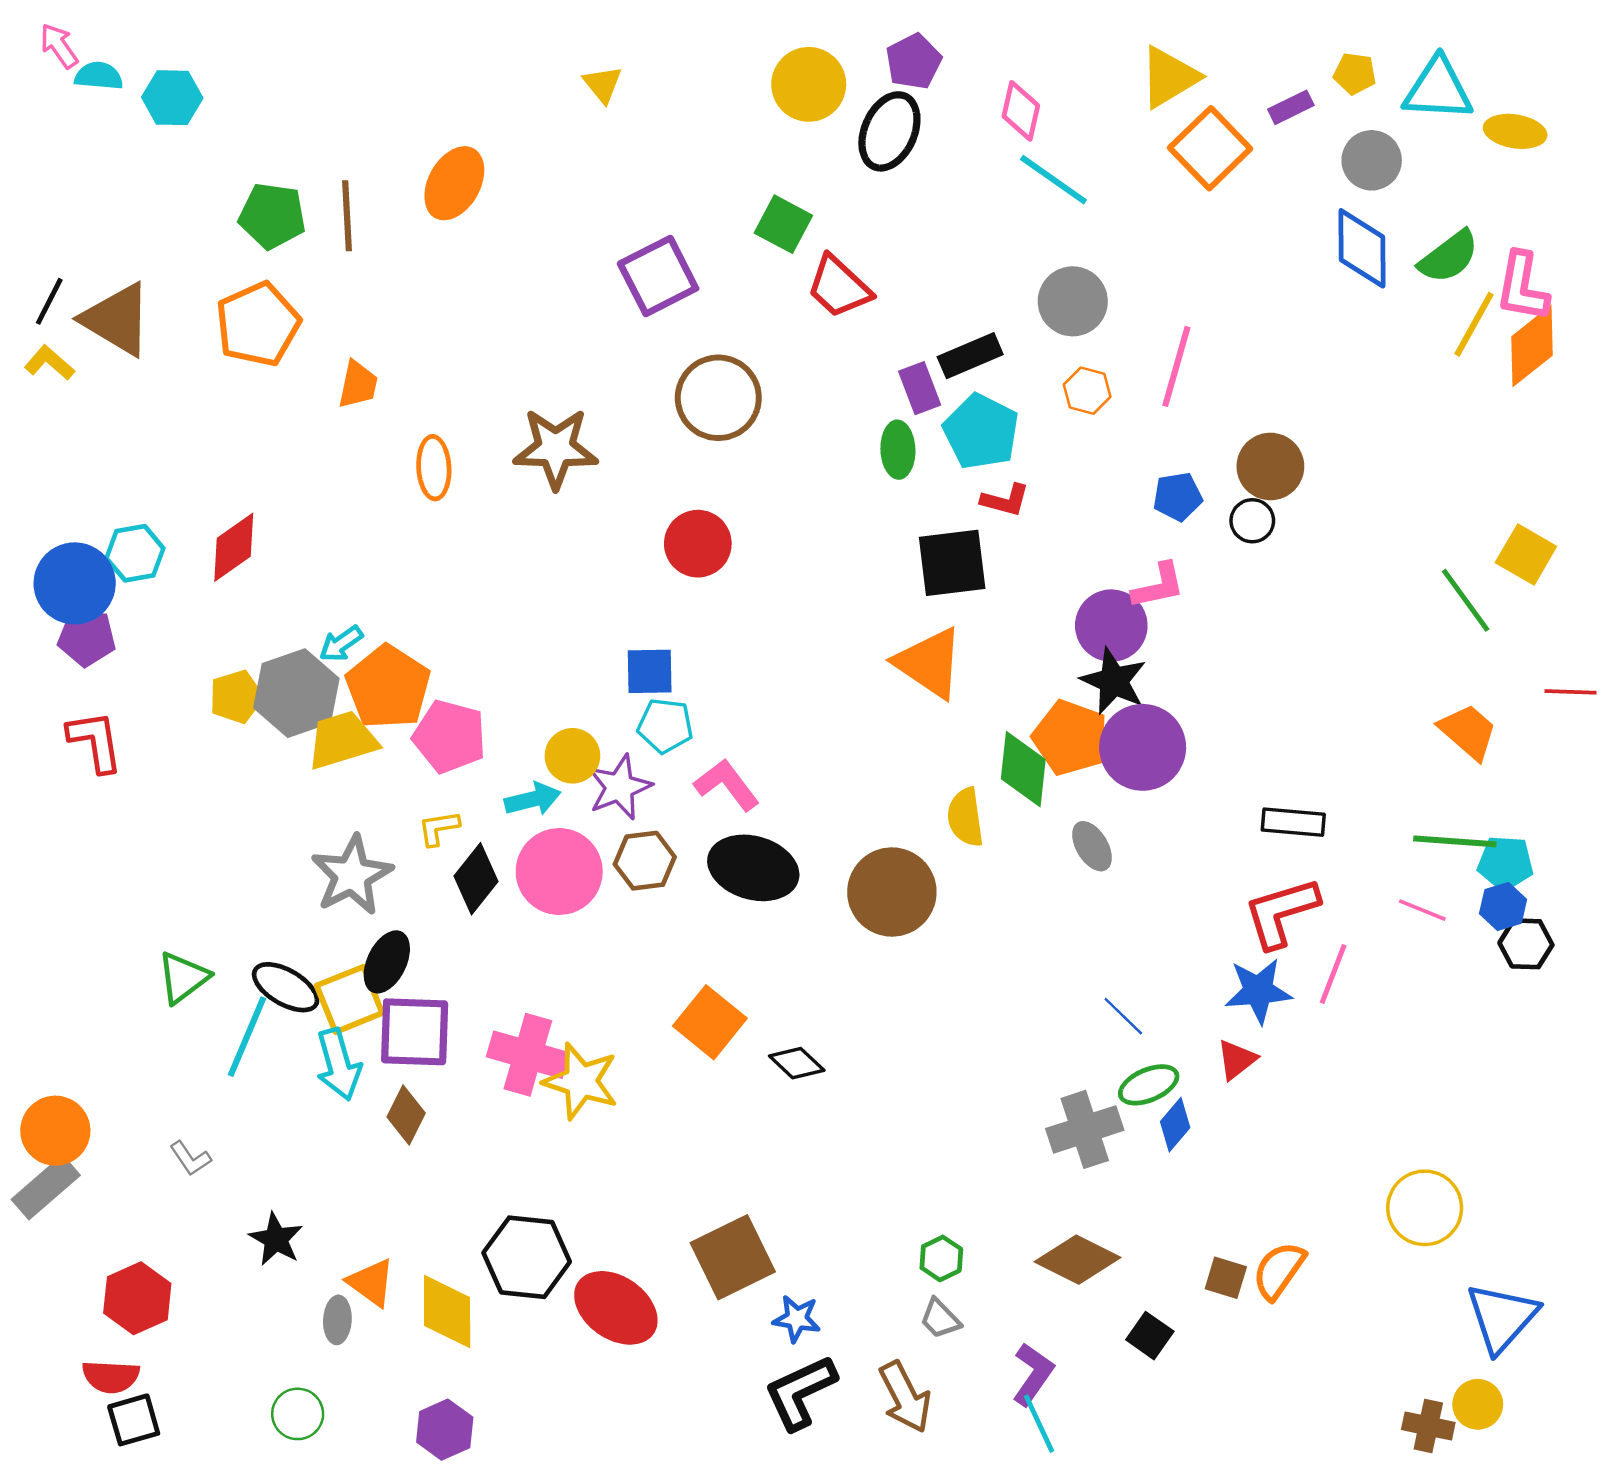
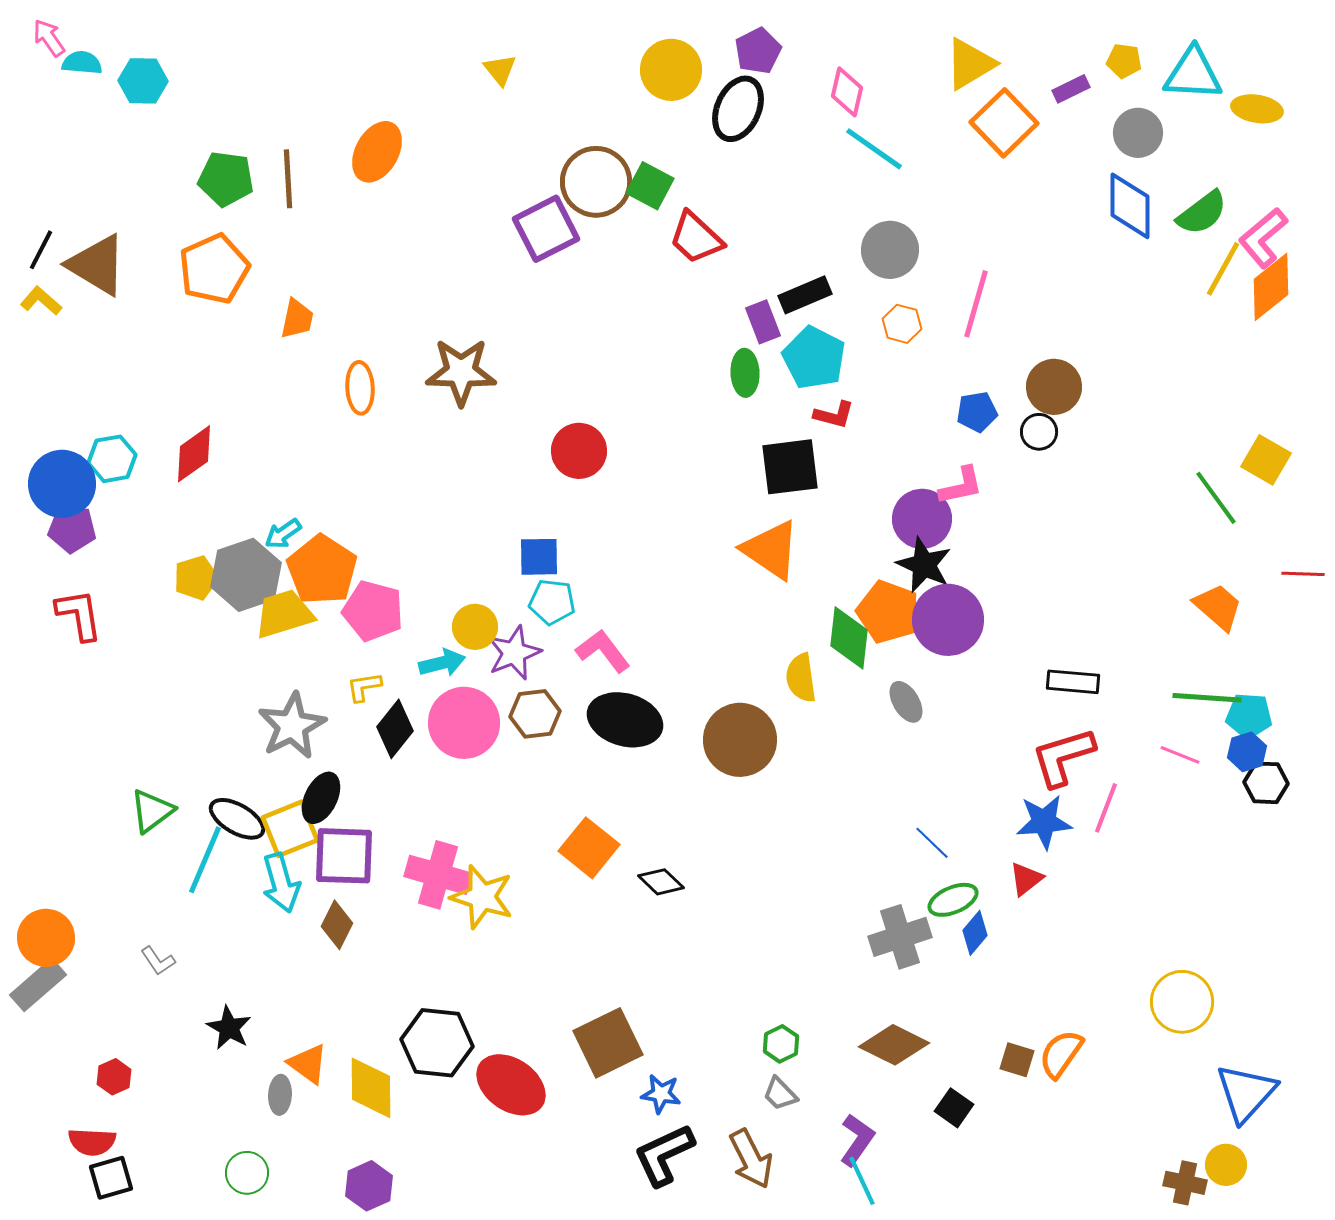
pink L-shape: (1522, 287) -> (1263, 238), turned 40
brown circle: (718, 398) -> (596, 182), moved
red hexagon: (137, 1298) -> (114, 1077), size x0.6

